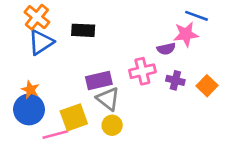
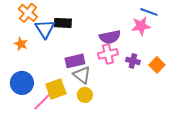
blue triangle: (41, 42) -> (45, 29), moved, turned -30
purple semicircle: (166, 49) -> (110, 37), moved, size x1.5
orange star: (30, 90) -> (21, 44), moved
pink line: (55, 134) -> (42, 102), turned -30

